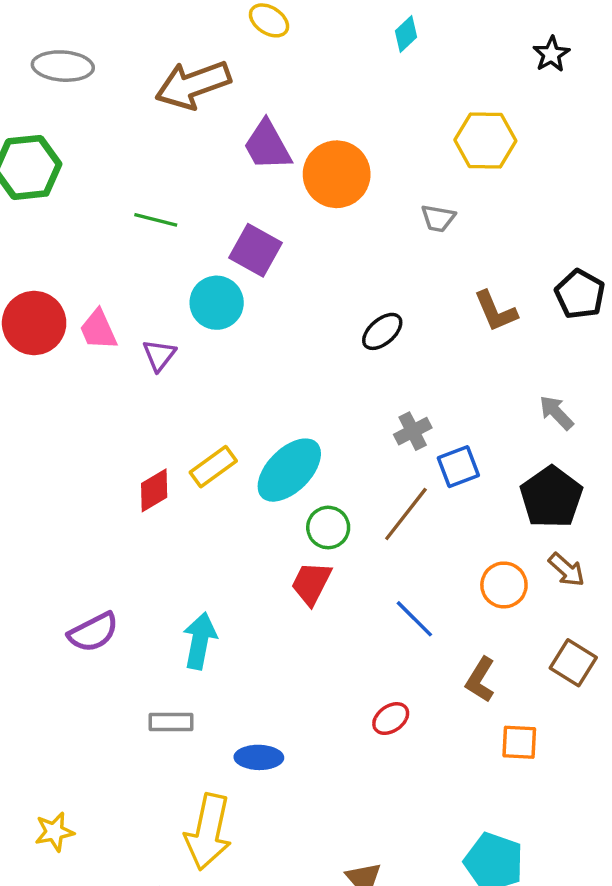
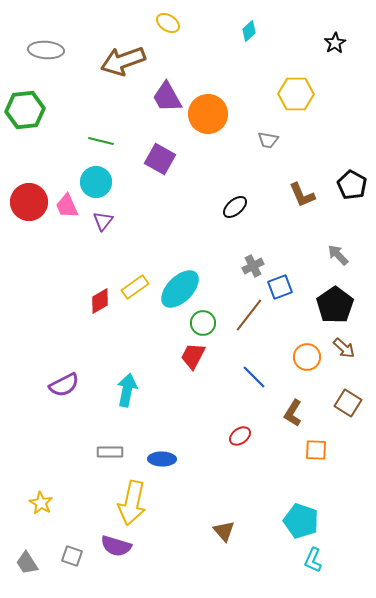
cyan circle: (217, 303) -> (96, 182), moved
gray rectangle: (171, 722) -> (110, 452), moved
yellow star: (54, 832) -> (41, 503), turned -30

